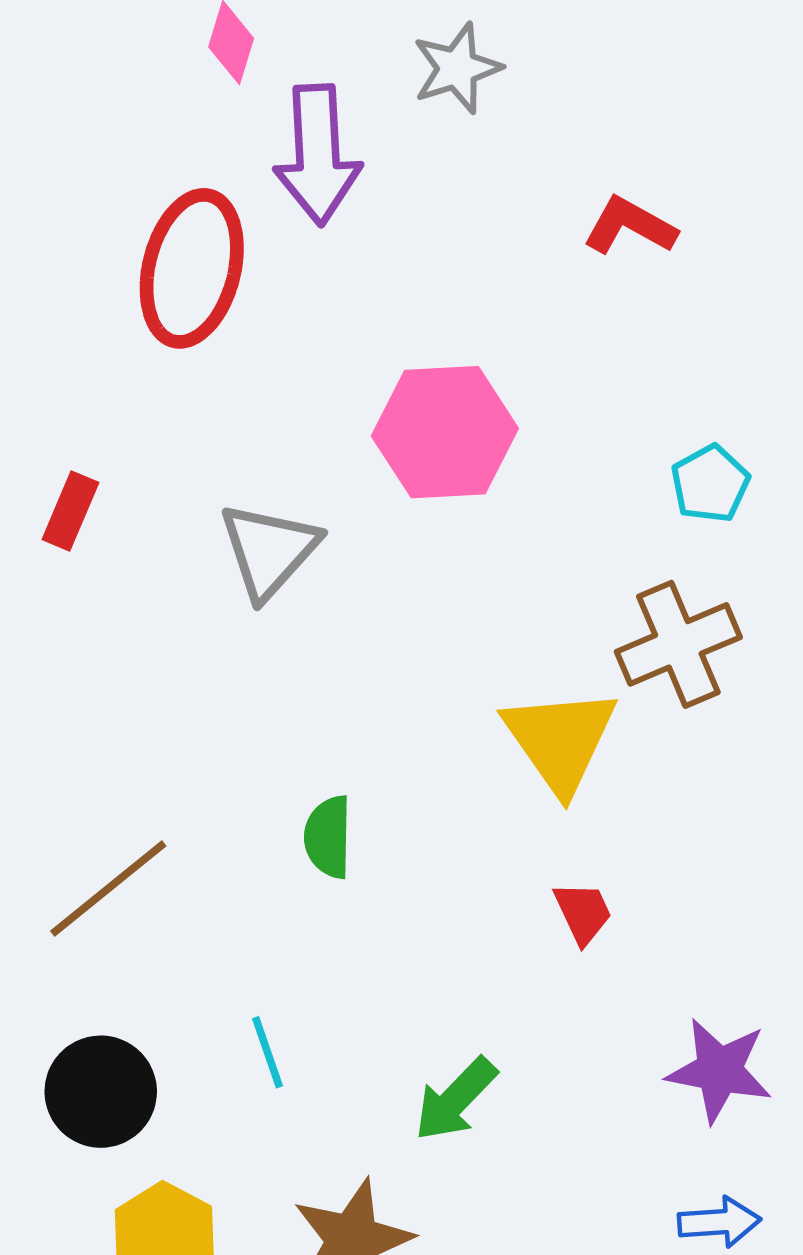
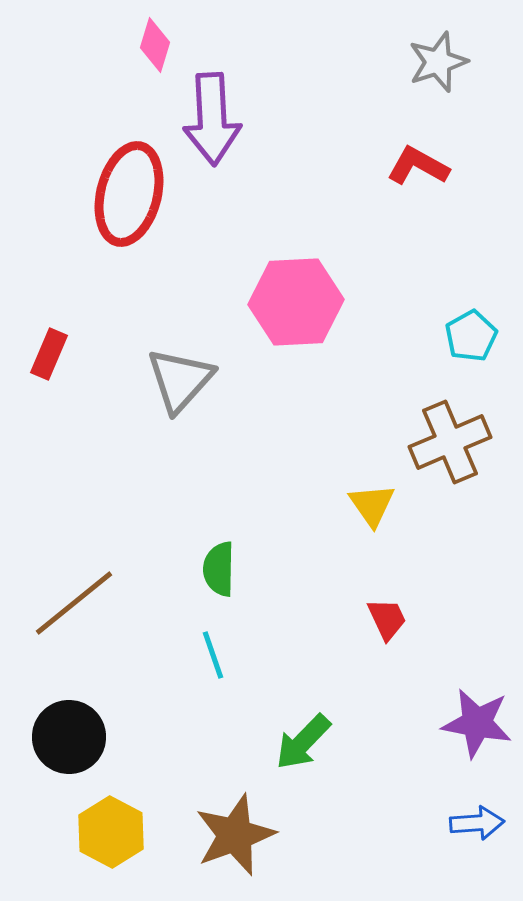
gray star: (457, 68) -> (438, 62), moved
yellow triangle: (560, 740) -> (372, 505), size x0.6
cyan line: (268, 1052) -> (213, 655), moved

